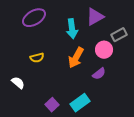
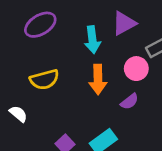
yellow semicircle: (37, 58) -> (44, 80), size x1.5
orange arrow: (76, 58) -> (98, 80), turned -30

